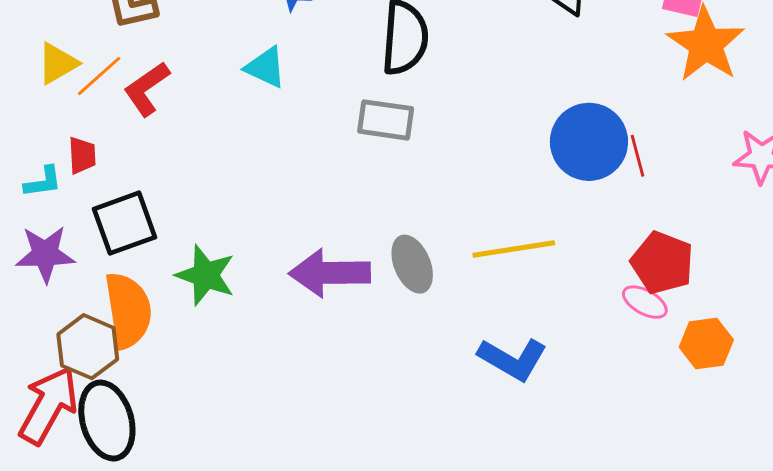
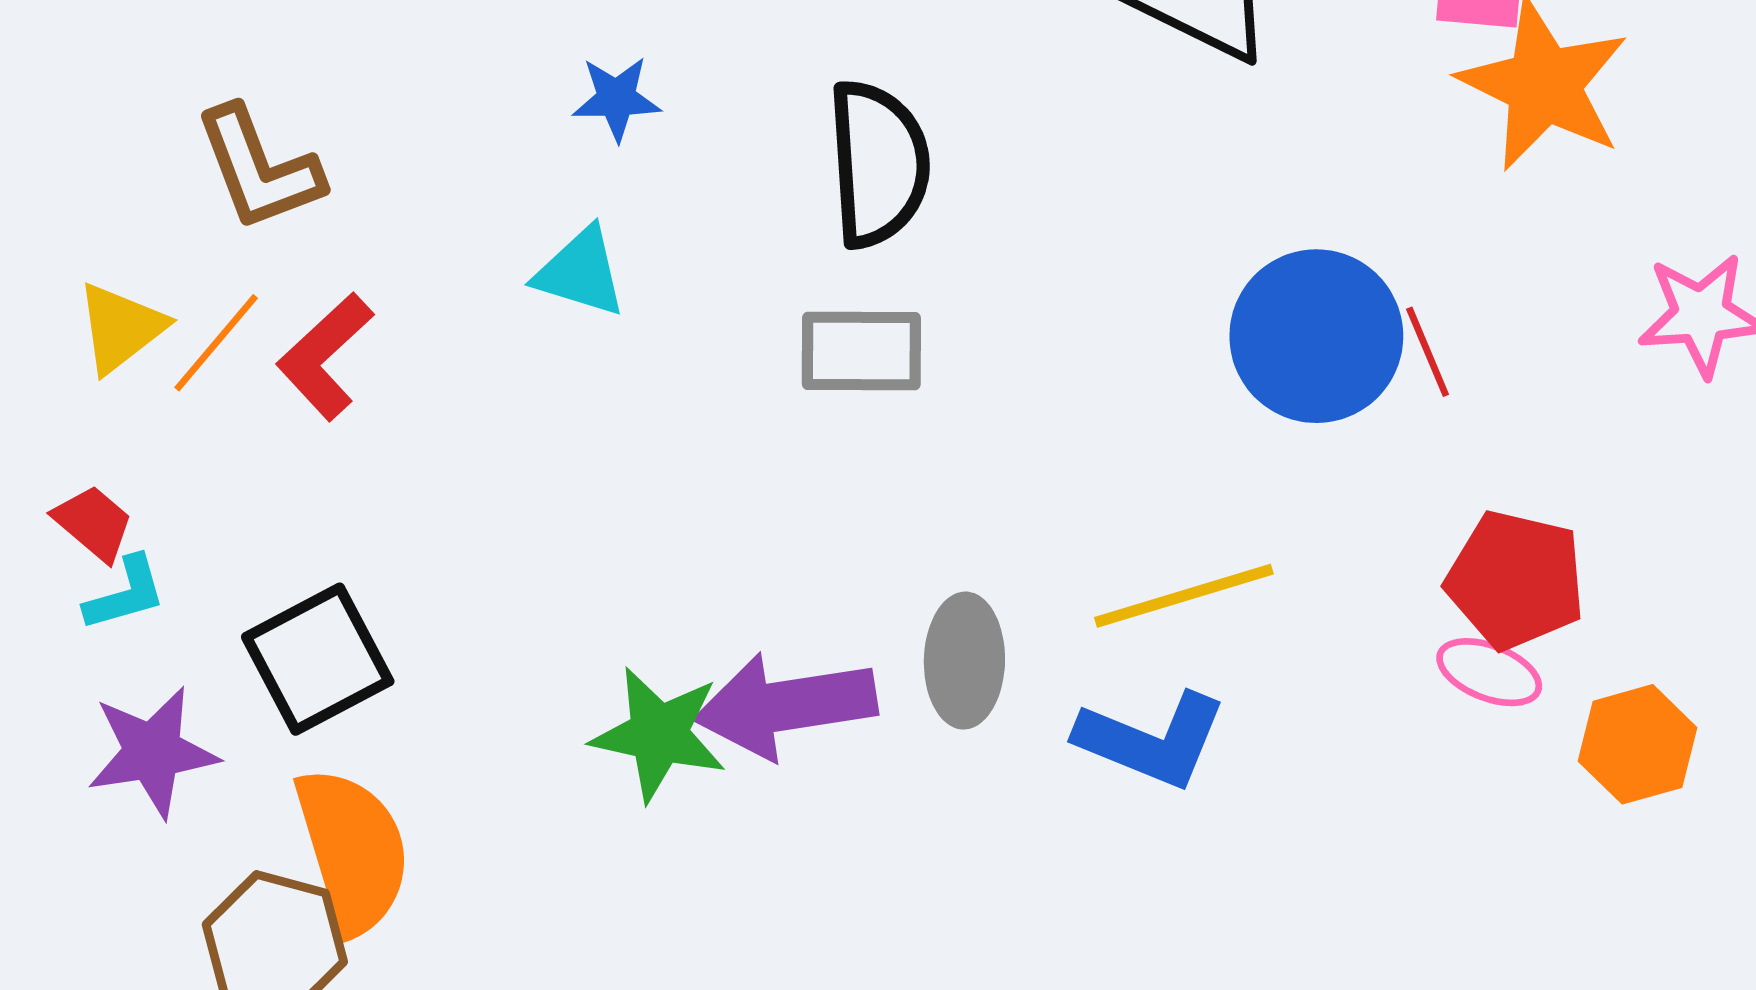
red trapezoid: (82, 155) -> (94, 523), moved, turned -39
gray ellipse: (412, 264) -> (964, 661), turned 32
green star: (206, 275) -> (659, 734), moved
blue L-shape: (513, 359) -> (1152, 740), moved

